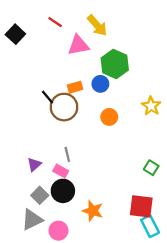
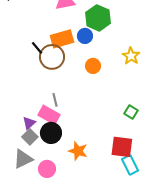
orange rectangle: (75, 87) -> (62, 39), size x1.6
purple triangle: (34, 164) -> (29, 123), moved
pink rectangle: (61, 171) -> (49, 115), size x1.5

